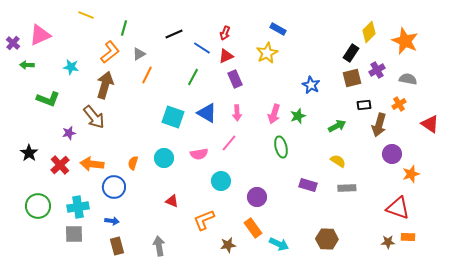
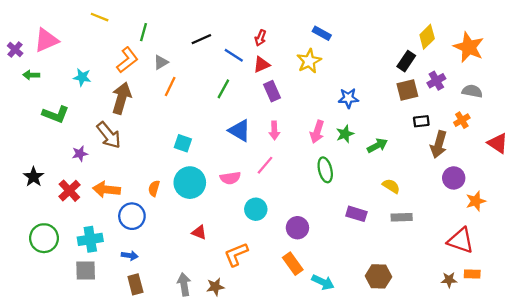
blue star: (311, 85) -> (348, 98), moved, turned -30
cyan square: (173, 117) -> (183, 143), moved, size x0.7
green arrow: (337, 126) -> (377, 146), moved
cyan circle: (164, 158) -> (190, 183), size x1.4
brown star: (228, 245) -> (215, 287), moved

